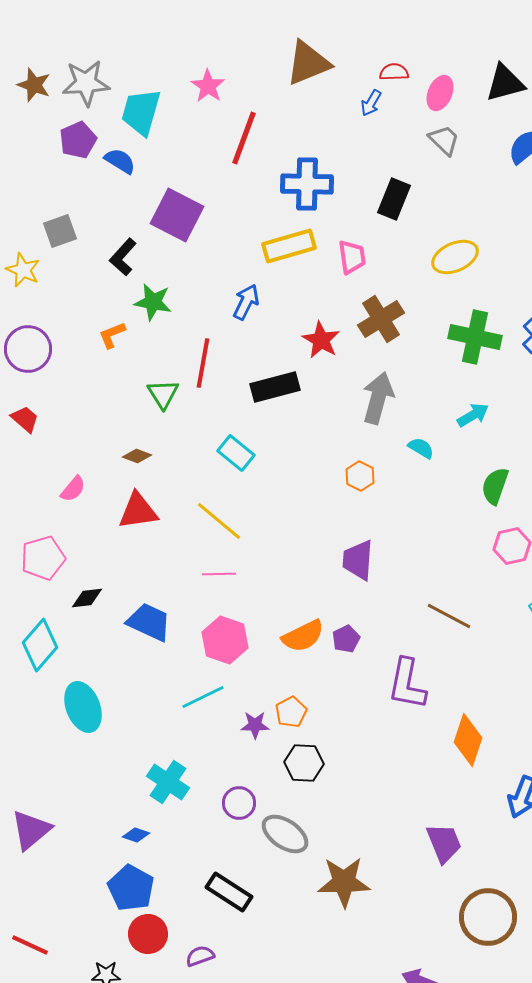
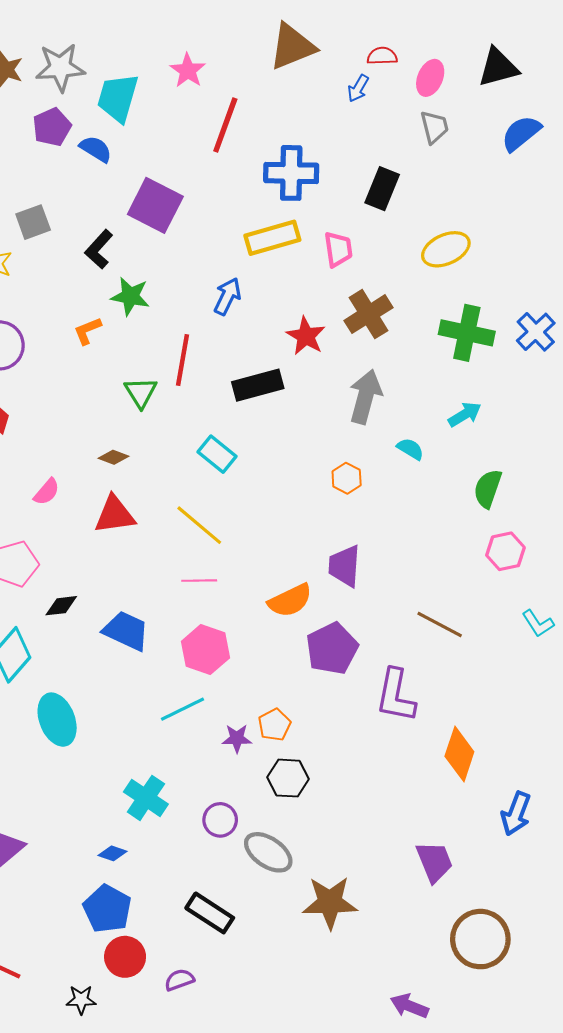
gray trapezoid: (444, 140) -> (434, 127), turned 32
orange semicircle: (303, 636) -> (290, 600), moved
purple pentagon: (346, 639) -> (332, 649), size x1.8

